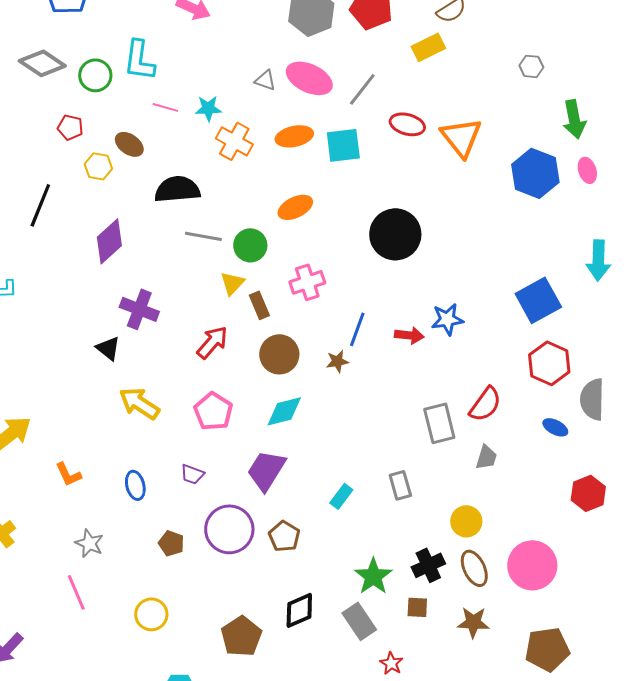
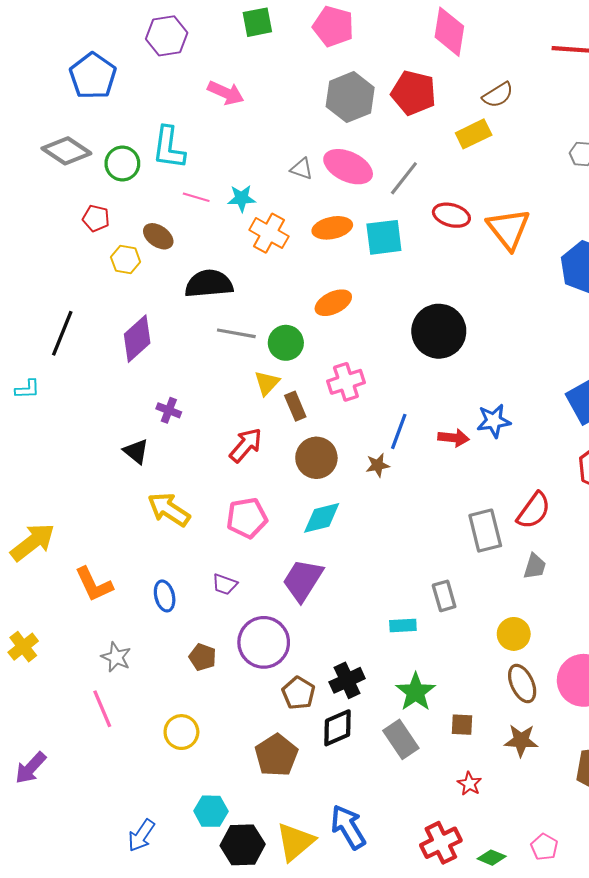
black line: (40, 205) -> (62, 333), moved
purple cross: (139, 309) -> (169, 410), size x0.6
pink pentagon: (213, 411) -> (247, 518), turned 30
orange L-shape: (68, 474) -> (94, 584), size x1.4
cyan rectangle: (341, 496) -> (403, 625), moved, turned 50
brown pentagon: (284, 536) -> (299, 693), moved
black cross: (428, 565) -> (347, 680), moved
red star: (391, 663) -> (469, 784), moved

